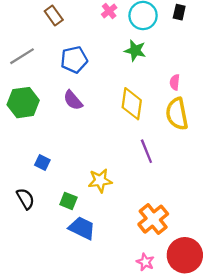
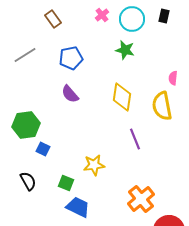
pink semicircle: (175, 82) -> (173, 78), moved
green hexagon: (23, 103) -> (26, 125), moved

